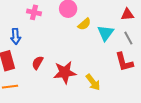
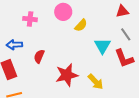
cyan triangle: (106, 33) -> (102, 46), moved
blue arrow: (16, 36) -> (14, 45), turned 98
red semicircle: (38, 63) -> (39, 56), moved

